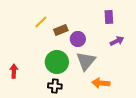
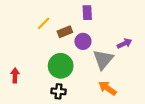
purple rectangle: (109, 17) -> (87, 13), moved
gray triangle: (86, 61) -> (103, 59), moved
orange arrow: (101, 83) -> (107, 88), turned 30

